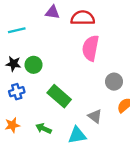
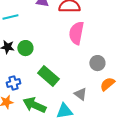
blue cross: (17, 92) -> (13, 83), moved
green arrow: (44, 129) -> (34, 105), size x1.6

